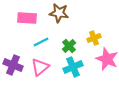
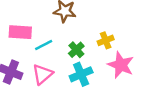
pink rectangle: (27, 18) -> (20, 32), moved

